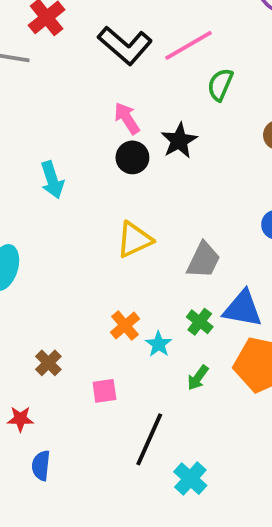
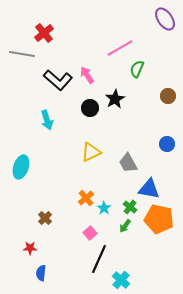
black L-shape: (125, 45) -> (58, 80), moved
pink arrow: (127, 118) -> (87, 75), moved
gray trapezoid: (203, 260) -> (128, 163), turned 125
green cross: (200, 322) -> (130, 207), moved
pink square: (104, 391) -> (90, 233), moved, turned -32

